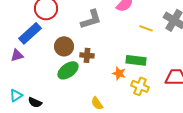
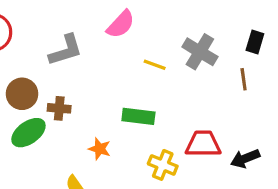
orange star: (119, 73) -> (100, 149), moved
yellow cross: (140, 86) -> (163, 165), moved

